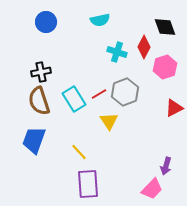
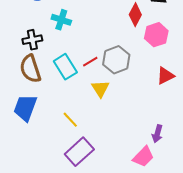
cyan cross: (117, 52) -> (61, 20), moved
purple rectangle: (88, 184) -> (79, 152), turned 52

